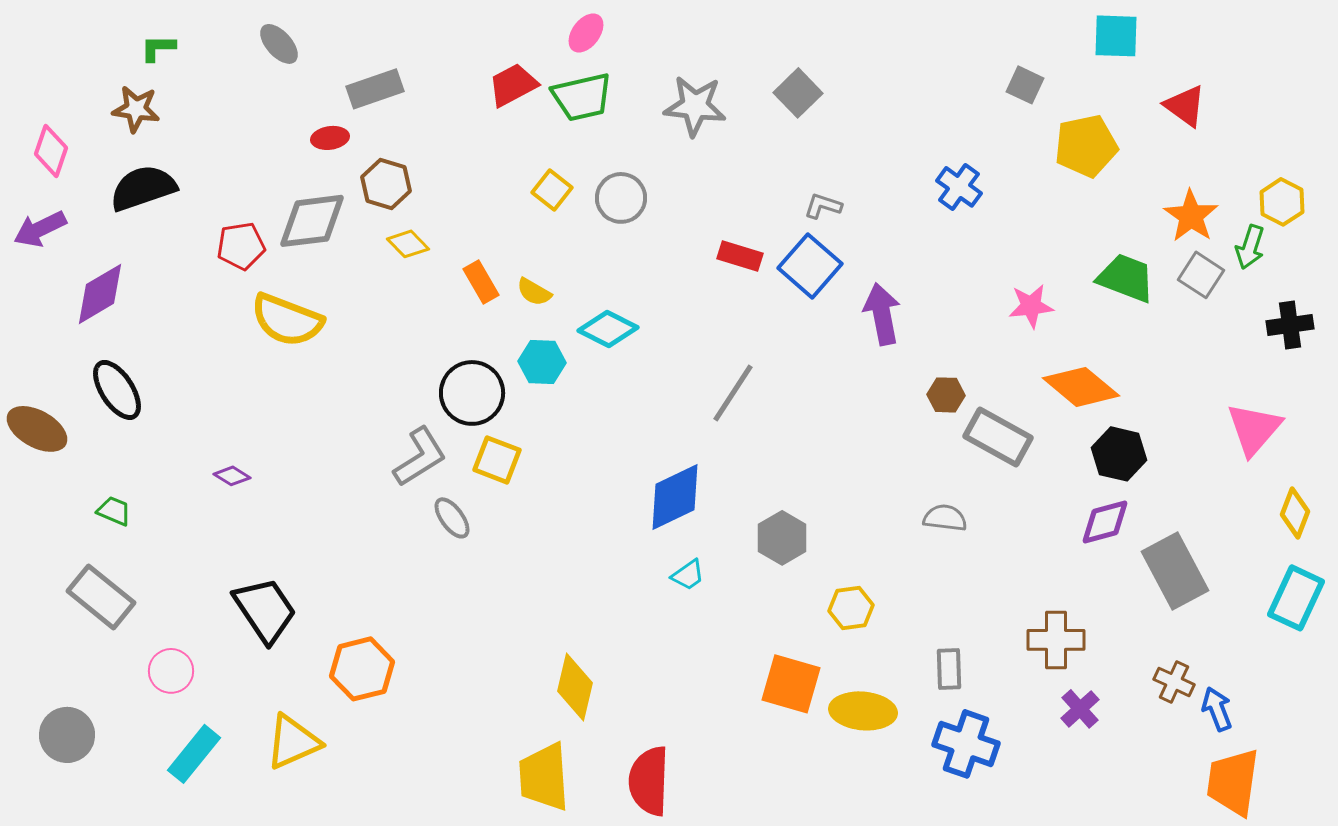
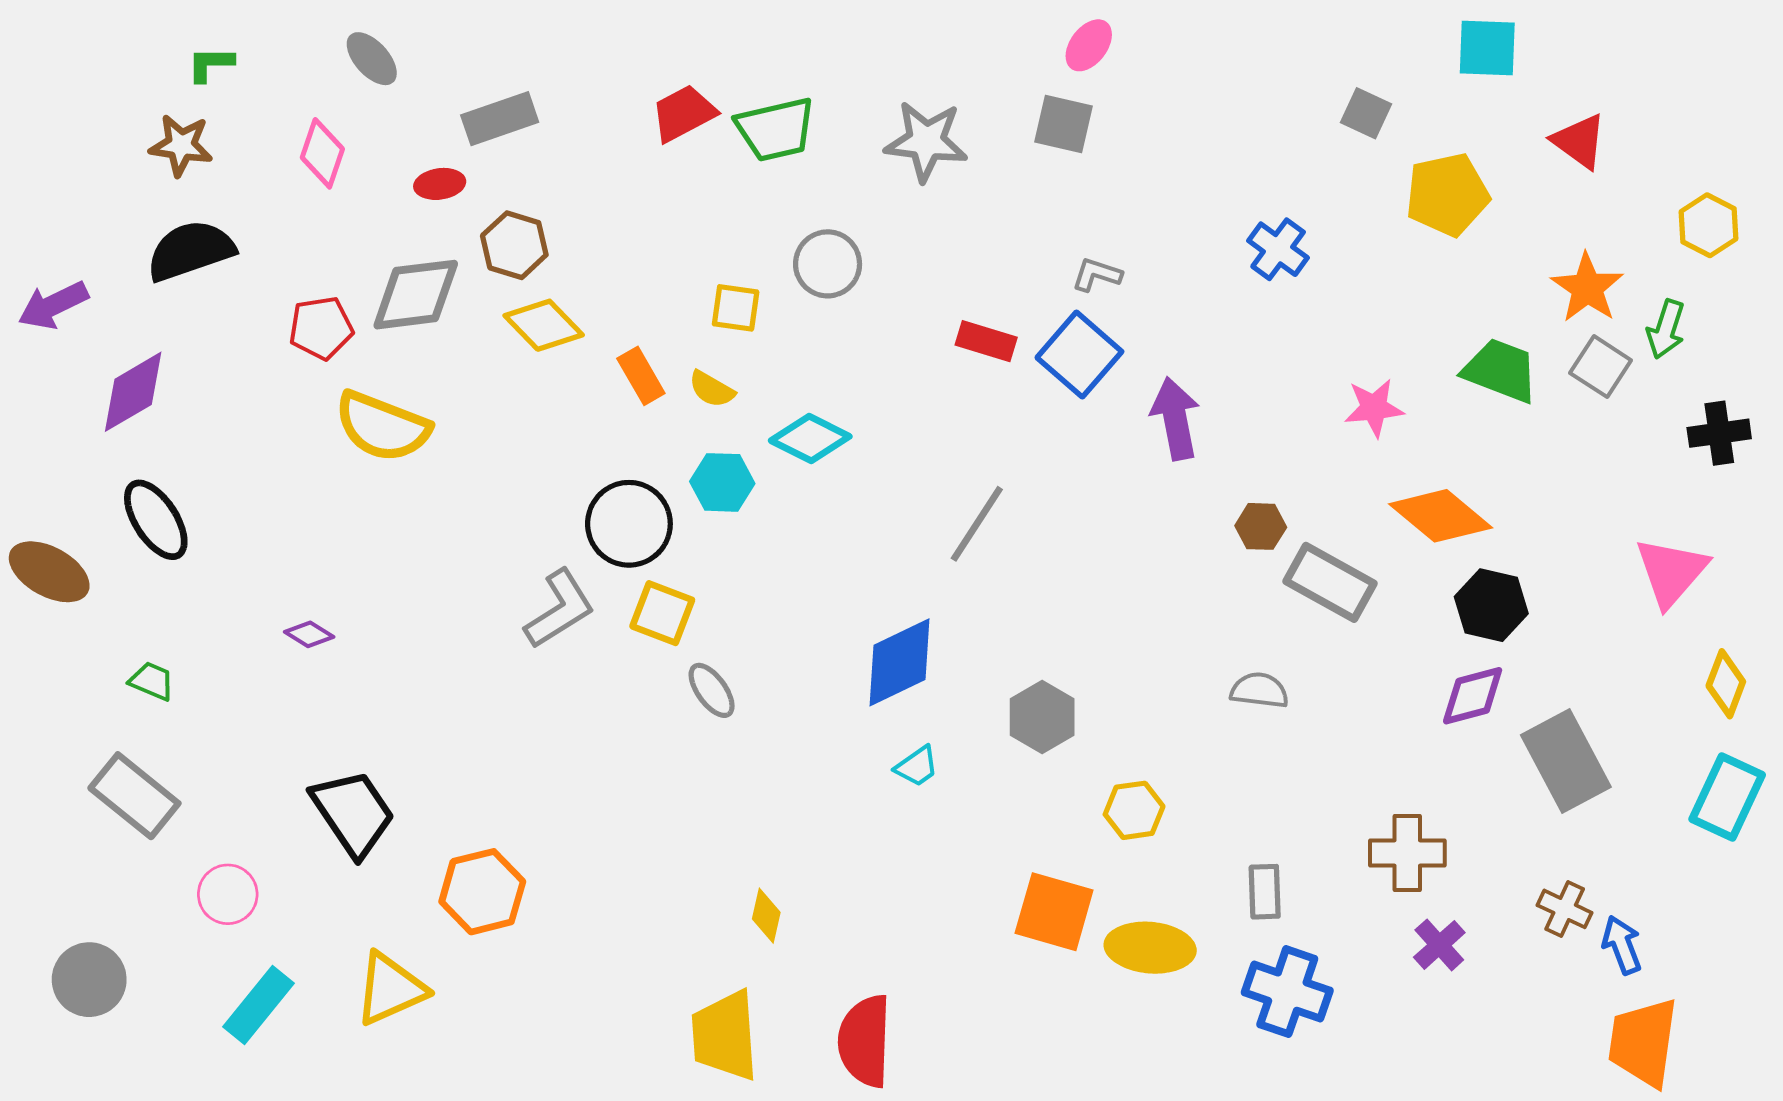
pink ellipse: (586, 33) -> (1089, 45), moved
gray square: (798, 93) -> (1063, 124), turned -33
pink diamond: (51, 151) -> (322, 153), moved
yellow square: (552, 190) -> (736, 308), moved, turned -30
yellow hexagon: (1282, 202) -> (1709, 225), moved
yellow diamond: (408, 244) -> (544, 325), size x1.4
gray ellipse: (452, 518) -> (712, 690), moved
yellow diamond: (575, 687) -> (766, 916), size x0.6

